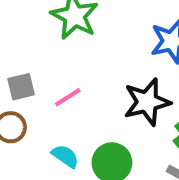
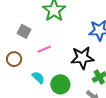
gray square: (21, 87) -> (24, 31), moved, turned 32

